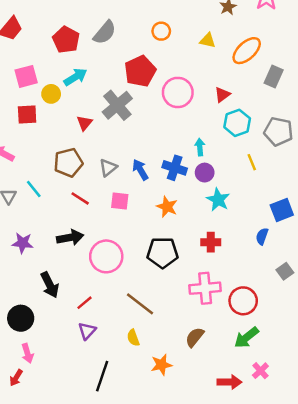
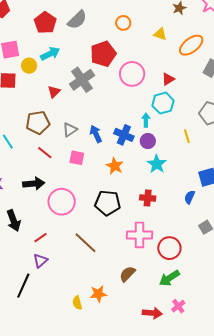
cyan hexagon: (237, 123) -> (163, 103), moved
yellow semicircle: (133, 338) -> (77, 303), moved
black line: (102, 376) -> (23, 286), moved

